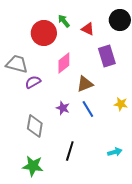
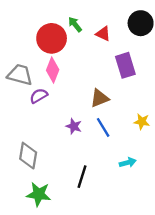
pink diamond: (64, 63) -> (53, 70), moved, turned -30
gray diamond: (35, 126) -> (28, 156), moved
cyan arrow: (115, 152) -> (128, 163), moved

